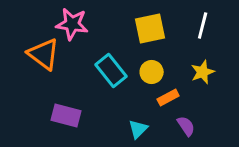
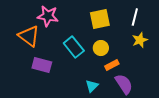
yellow star: (203, 72) -> (140, 40), moved
purple rectangle: (66, 116) -> (42, 65), moved
purple semicircle: (186, 126) -> (124, 84), size x1.5

